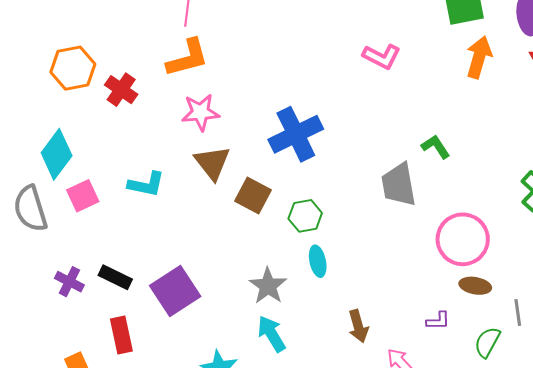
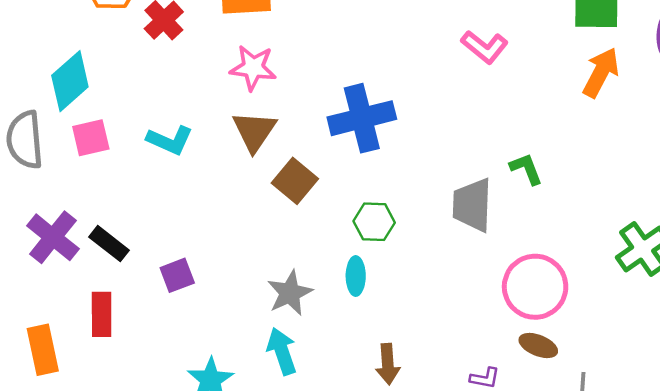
green hexagon: (305, 216) -> (374, 222), moved
purple cross: (69, 282) -> (53, 237), size x1.5
purple square: (175, 291) -> (177, 275), size x0.6

